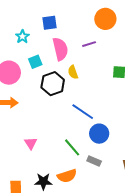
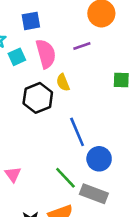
cyan square: (35, 62) -> (17, 57), moved
blue line: (83, 112) -> (77, 132), turned 35
gray rectangle: (94, 161) -> (94, 194), size x1.5

